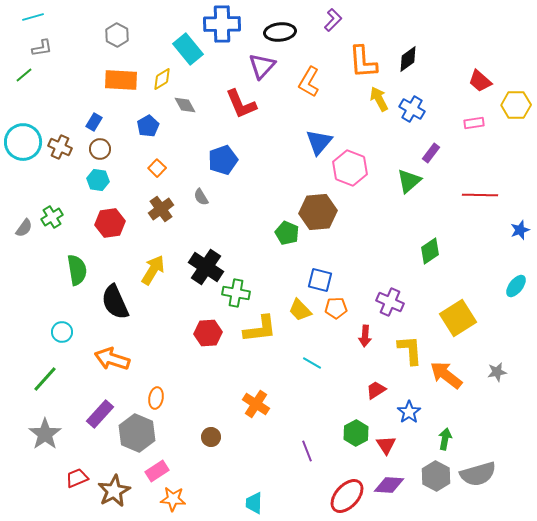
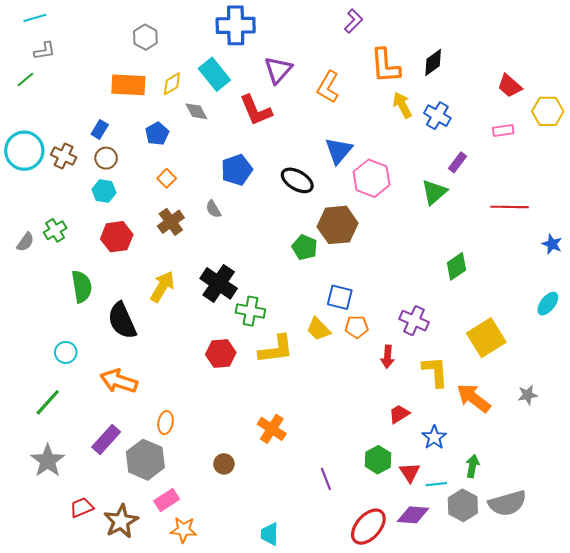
black ellipse: (280, 32) -> (297, 180), moved, turned 36
gray hexagon: (117, 35) -> (145, 37), moved
cyan rectangle: (188, 49) -> (214, 74), moved
blue star: (520, 230) -> (552, 244), turned -30
cyan line: (312, 363) -> (436, 484), moved, turned -36

